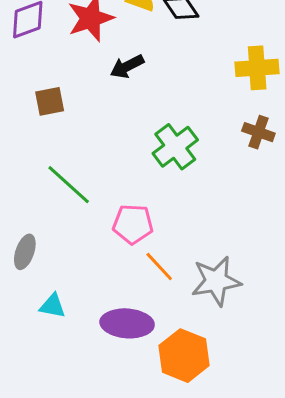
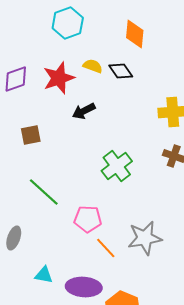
gray star: (216, 281) -> (145, 238), moved
cyan triangle: (53, 306) -> (44, 275), moved

